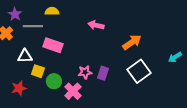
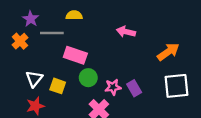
white triangle: (25, 56) -> (34, 79), moved, turned -49
white square: (139, 71) -> (176, 86), turned 30
purple rectangle: (103, 73) -> (134, 88), turned -48
green circle: (54, 81) -> (88, 78), moved

